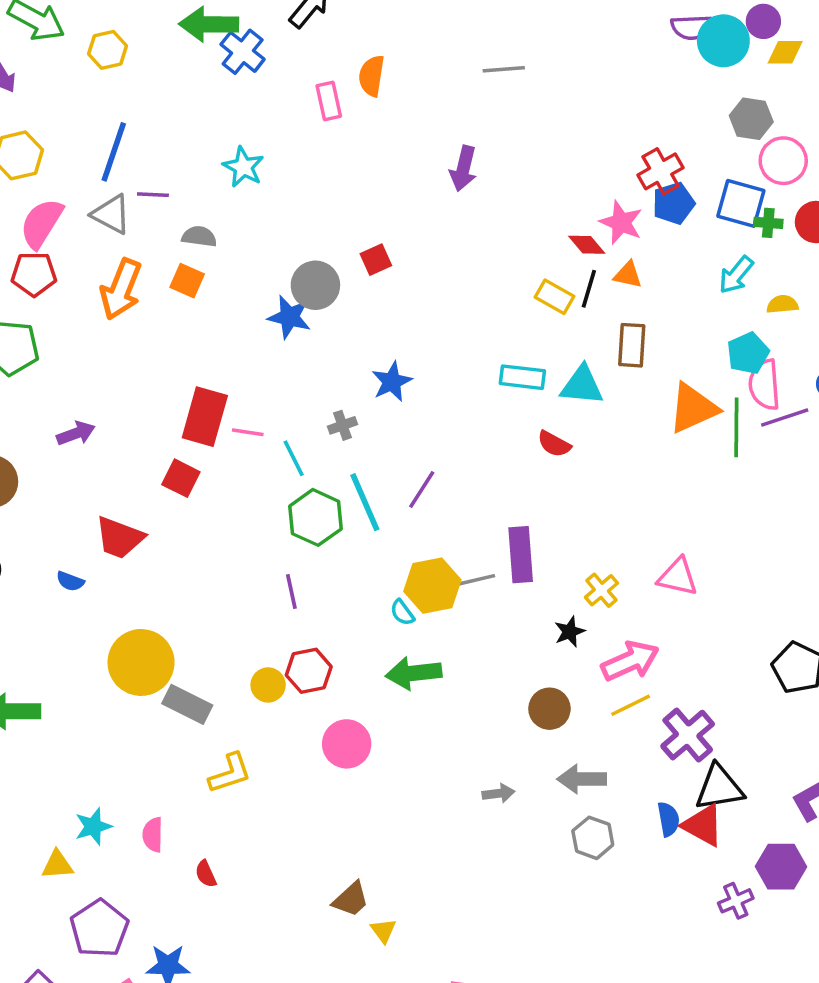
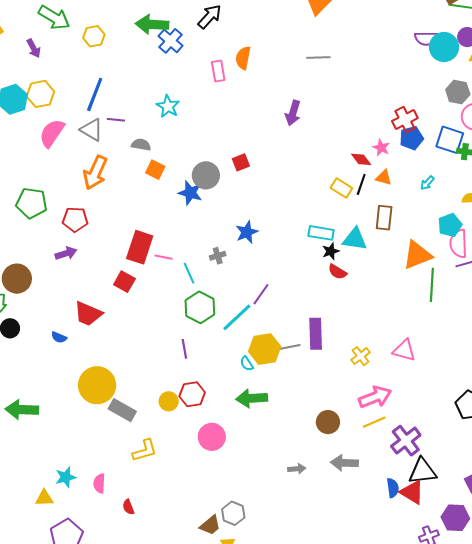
pink star: (621, 223) -> (381, 148), size x0.7
red pentagon: (34, 274) -> (75, 219), moved
cyan arrow: (736, 275) -> (427, 183), moved, size x0.7
orange square: (187, 281) -> (155, 170), moved
green line: (736, 427) -> (432, 285), moved
cyan line: (365, 502) -> (237, 317), moved, turned 68
black star: (570, 632) -> (331, 251), moved
gray hexagon: (593, 838) -> (233, 513), moved

